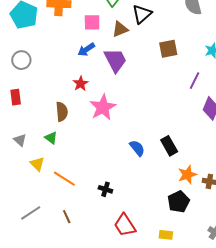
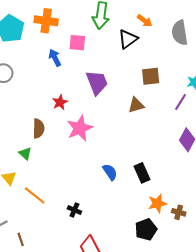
brown triangle: (120, 29) -> (136, 105), moved
blue arrow: (86, 49) -> (55, 58), moved, turned 90
purple line: (195, 81) -> (180, 102), moved
brown line: (67, 217) -> (21, 239), moved

